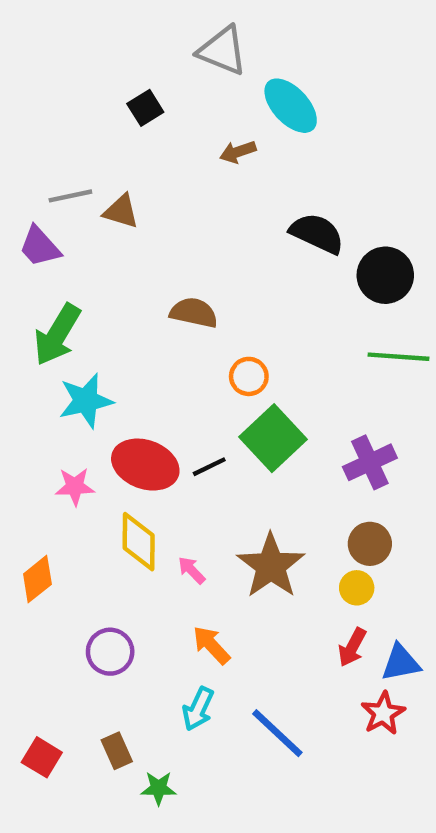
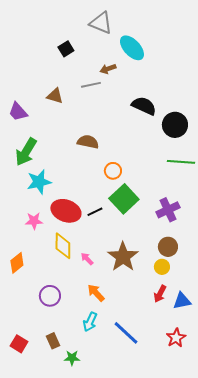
gray line: (70, 196) -> (91, 85), moved
red star: (383, 713) -> (176, 338), moved

